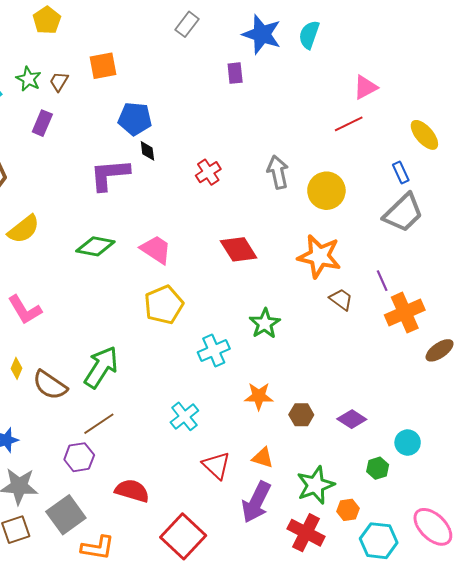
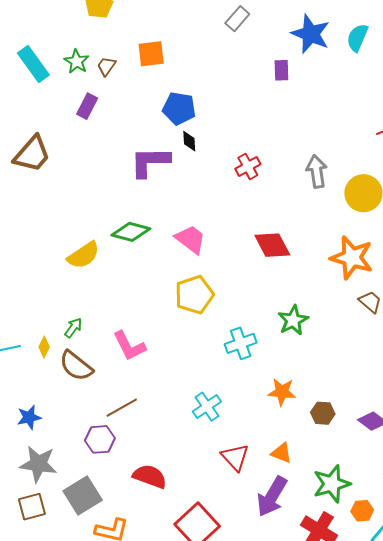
yellow semicircle: (24, 229) -> (83, 255), moved
pink L-shape: (25, 310) -> (129, 346), moved
green arrow: (101, 367) -> (73, 328), moved, size x0.5

